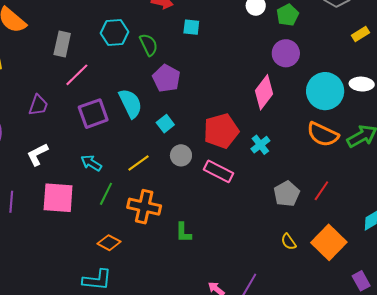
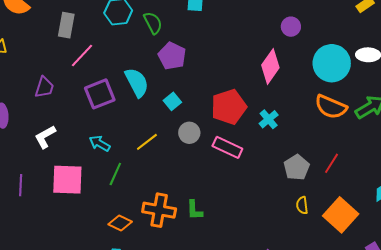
purple circle: (286, 53) -> (291, 27), size x0.7
orange cross: (144, 207) -> (159, 210), moved
yellow semicircle: (289, 242) -> (302, 205), moved, turned 30

